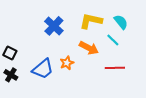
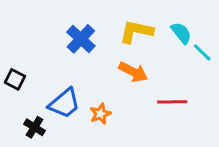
cyan line: (113, 40) -> (202, 52), moved
orange star: (67, 63) -> (100, 114), moved
black cross: (11, 75) -> (34, 127), moved

